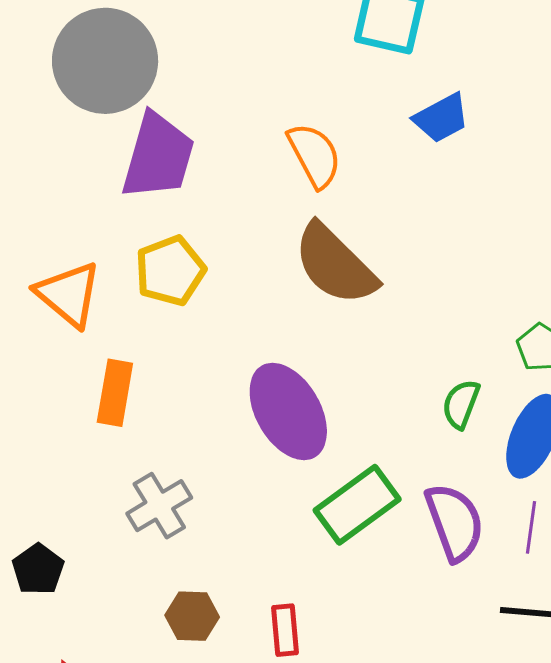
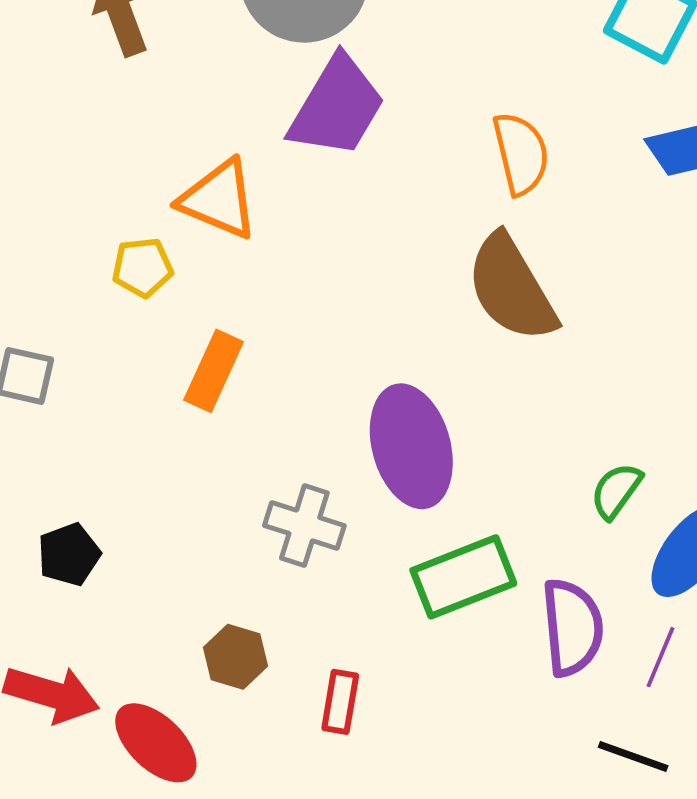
yellow pentagon: (170, 271) -> (143, 267), moved, size x0.7
orange triangle: (69, 294) -> (219, 199), moved, turned -32
gray cross: (159, 506) -> (304, 526), moved, turned 34

